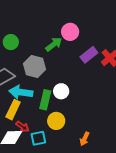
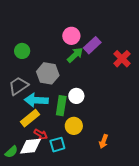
pink circle: (70, 32) -> (71, 36), moved
green arrow: (54, 44) -> (75, 55), moved
purple rectangle: (89, 55) -> (92, 45), moved
yellow rectangle: (13, 110) -> (30, 118), turned 30

